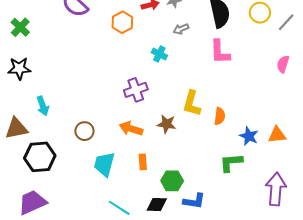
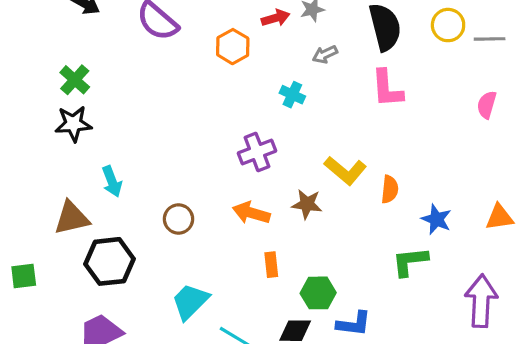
gray line: (286, 22) -> (490, 39), turned 48
green cross: (20, 27) -> (75, 80), moved
yellow L-shape: (192, 103) -> (345, 171), turned -64
orange triangle: (277, 135) -> (499, 217), moved
cyan trapezoid: (104, 164) -> (190, 302), moved, turned 32

